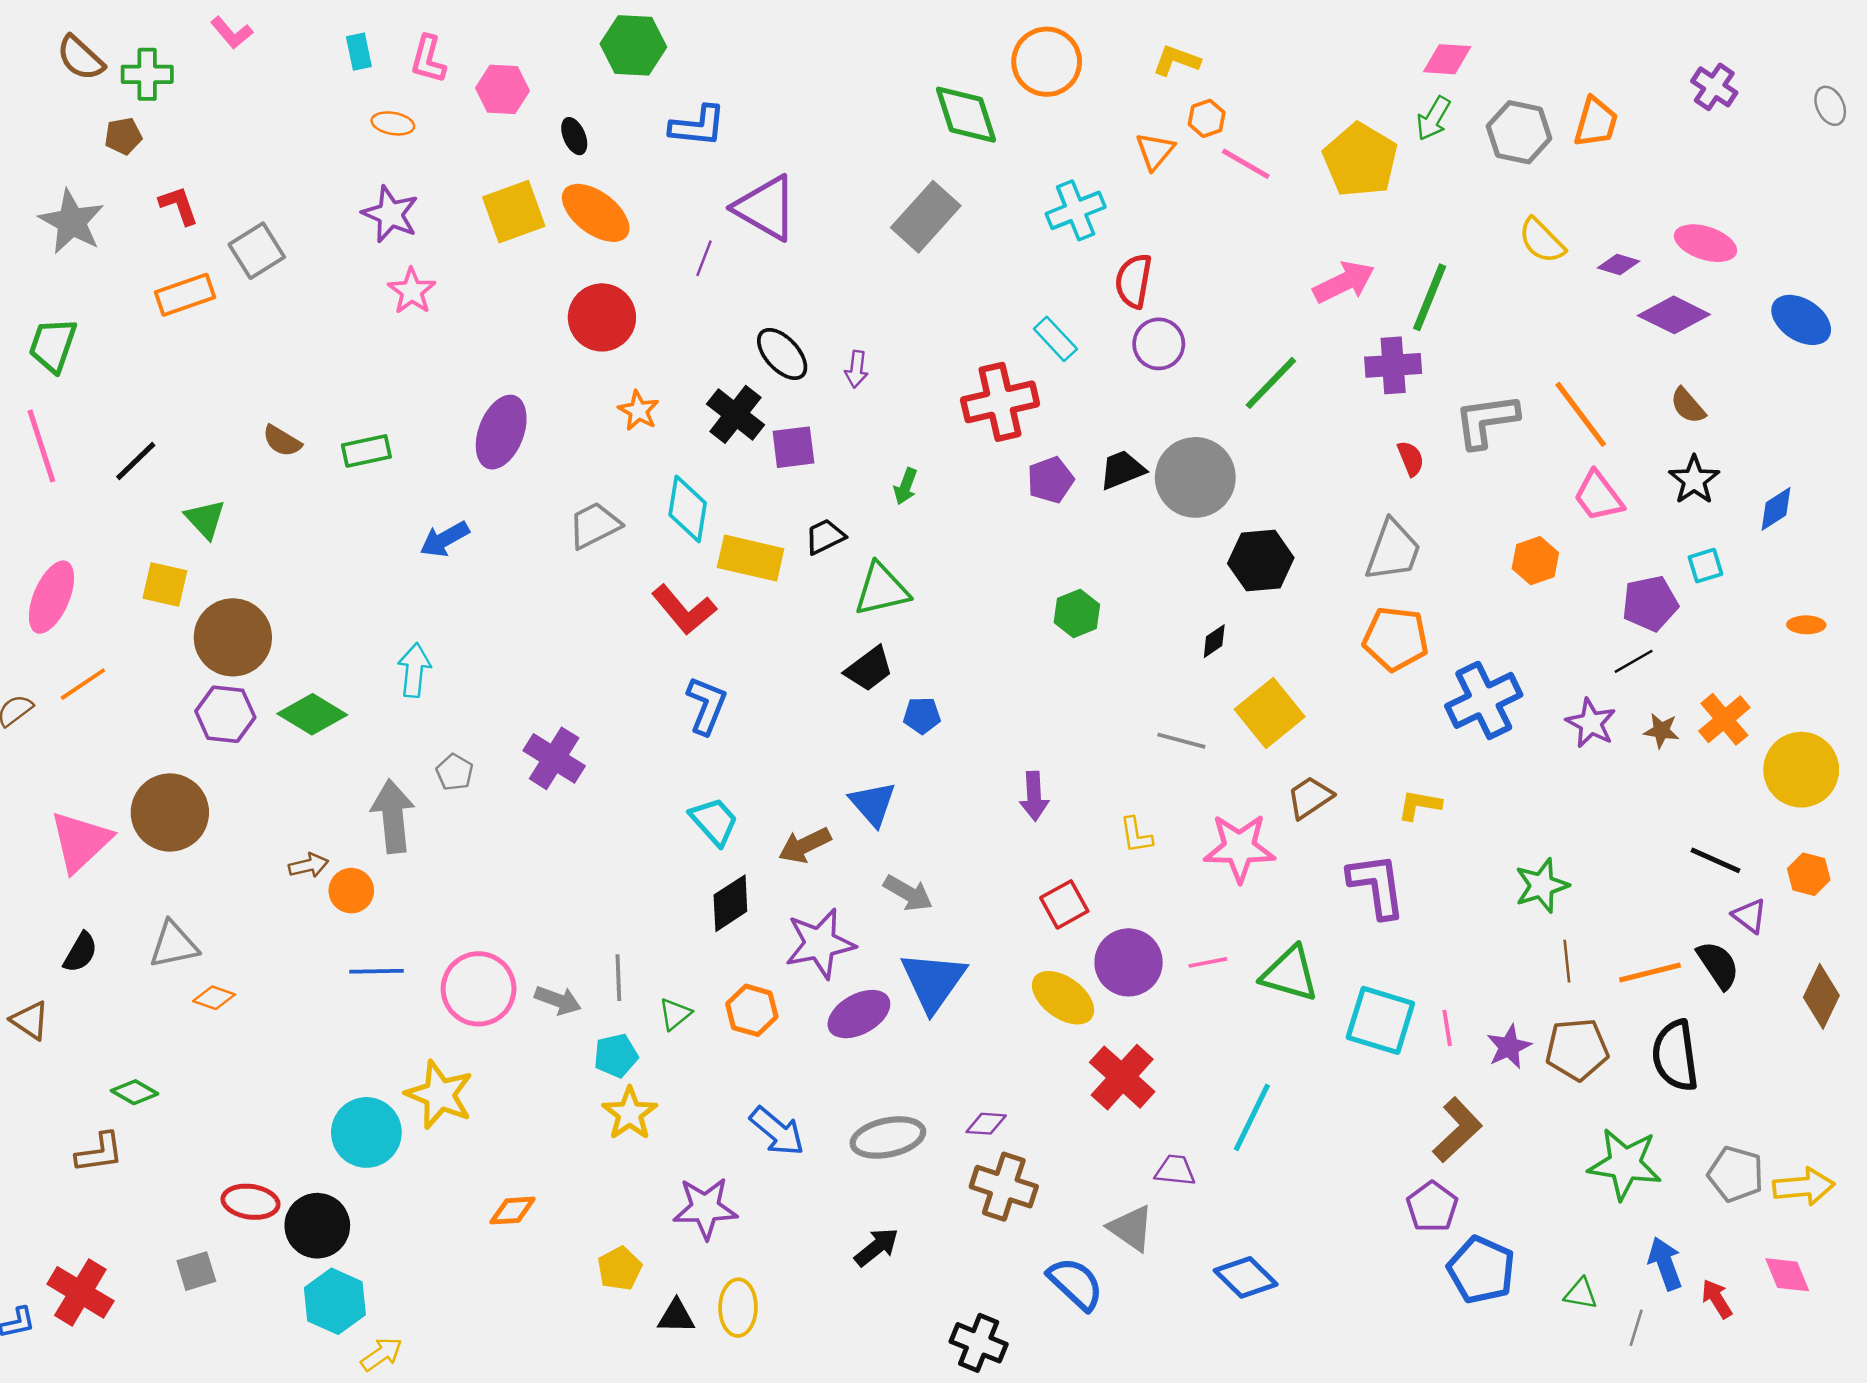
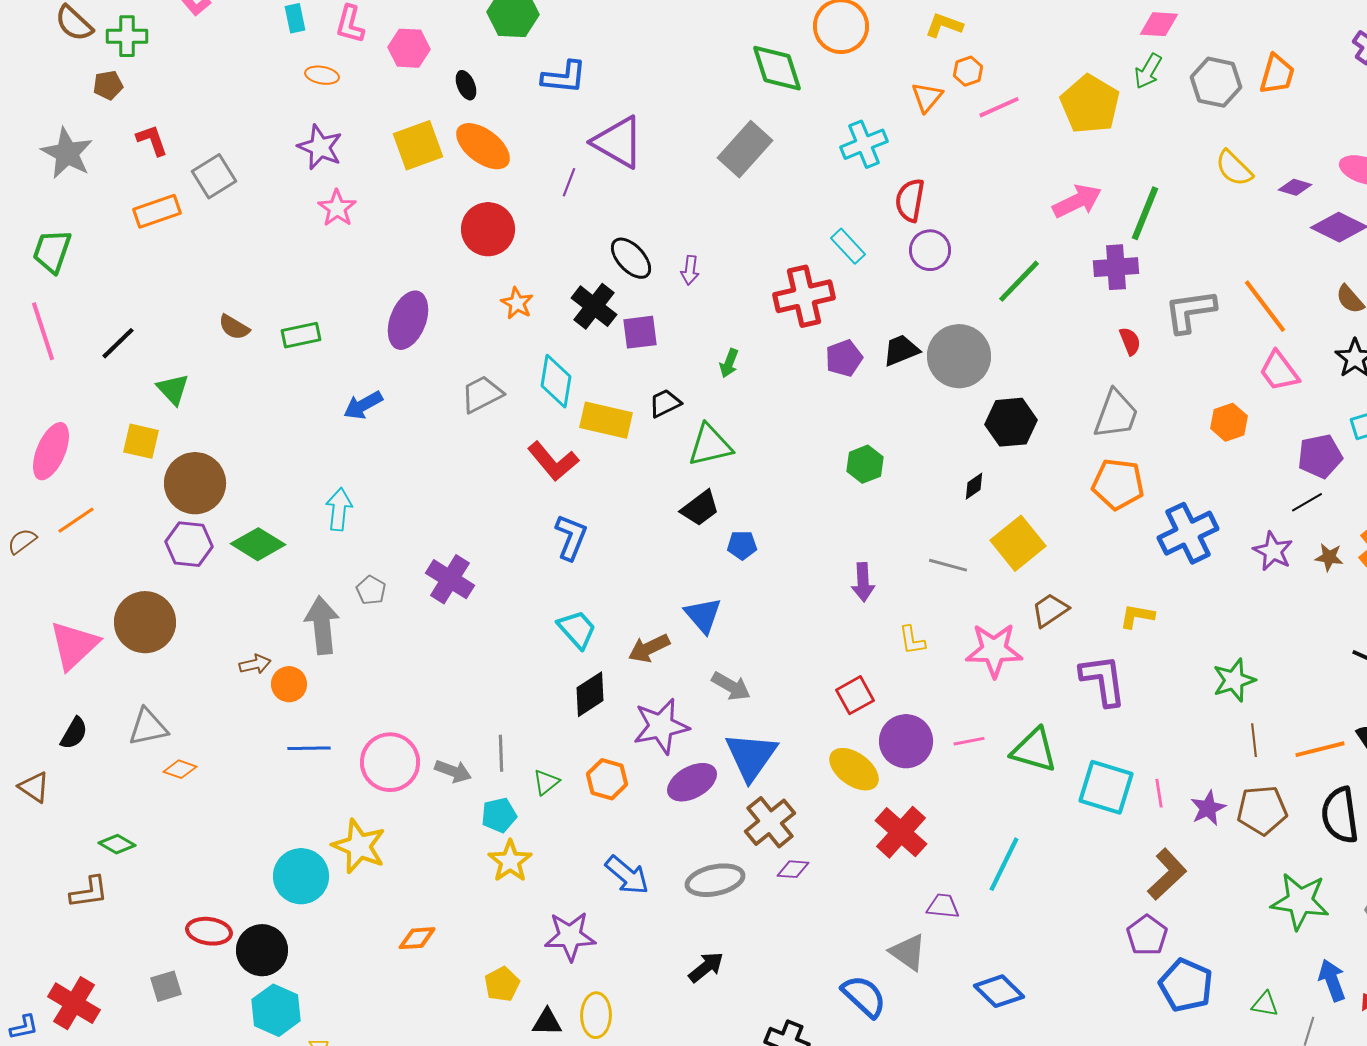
pink line: (1246, 164) -> (999, 107), turned -54
purple arrow: (1034, 796) -> (863, 582), moved
brown cross: (1004, 1187) -> (770, 822), moved, turned 33

